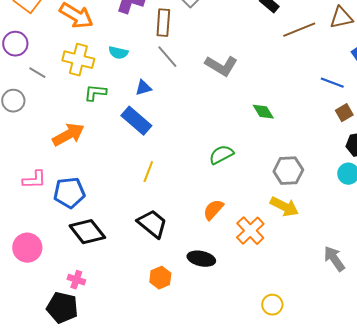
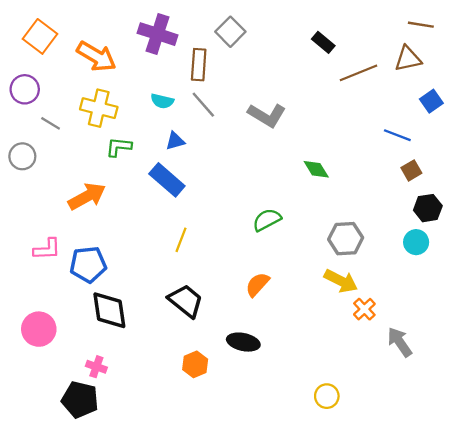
cyan semicircle: (118, 53) -> (162, 101), moved
orange cross: (250, 231) -> (364, 309), moved, size x0.7
black diamond: (87, 232) -> (109, 310), turned 30

